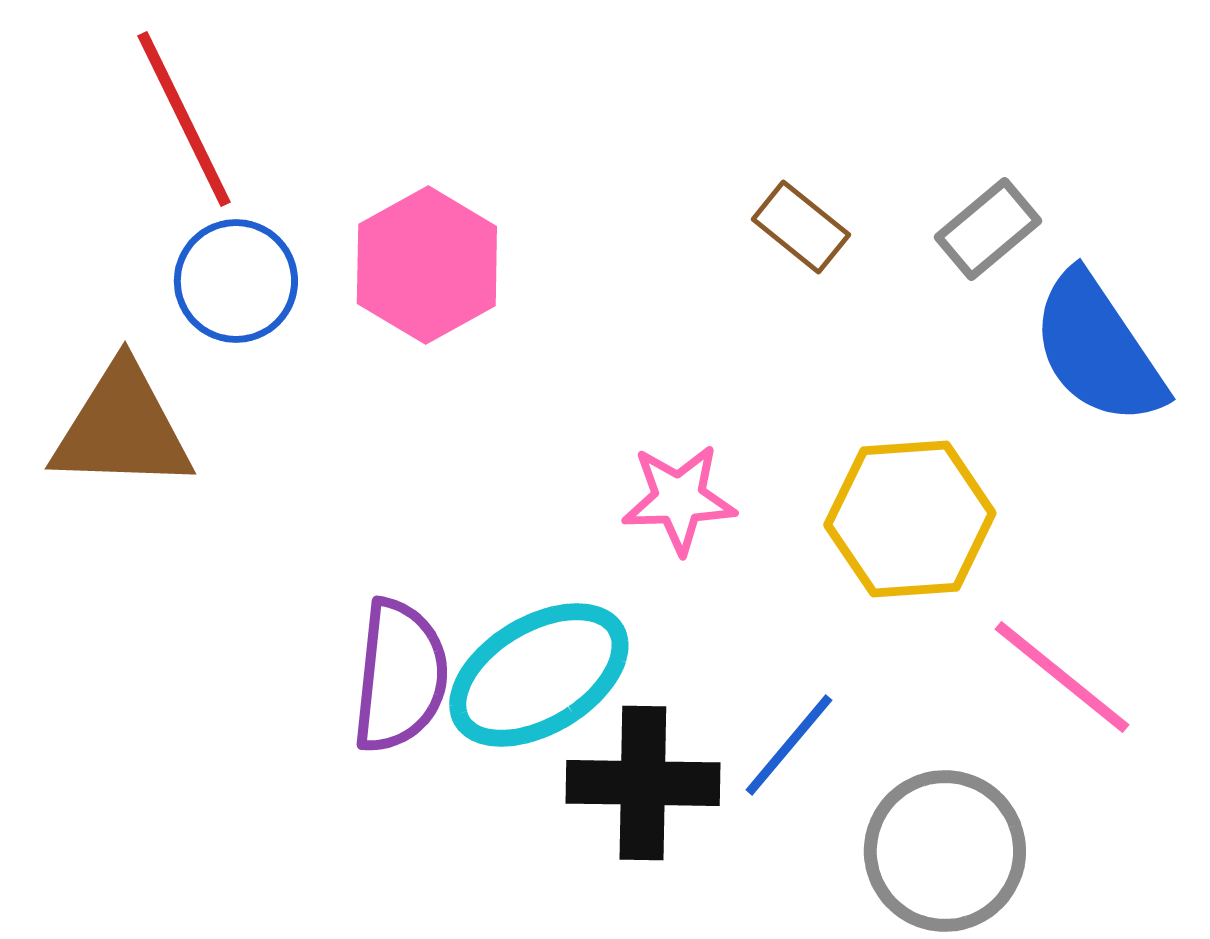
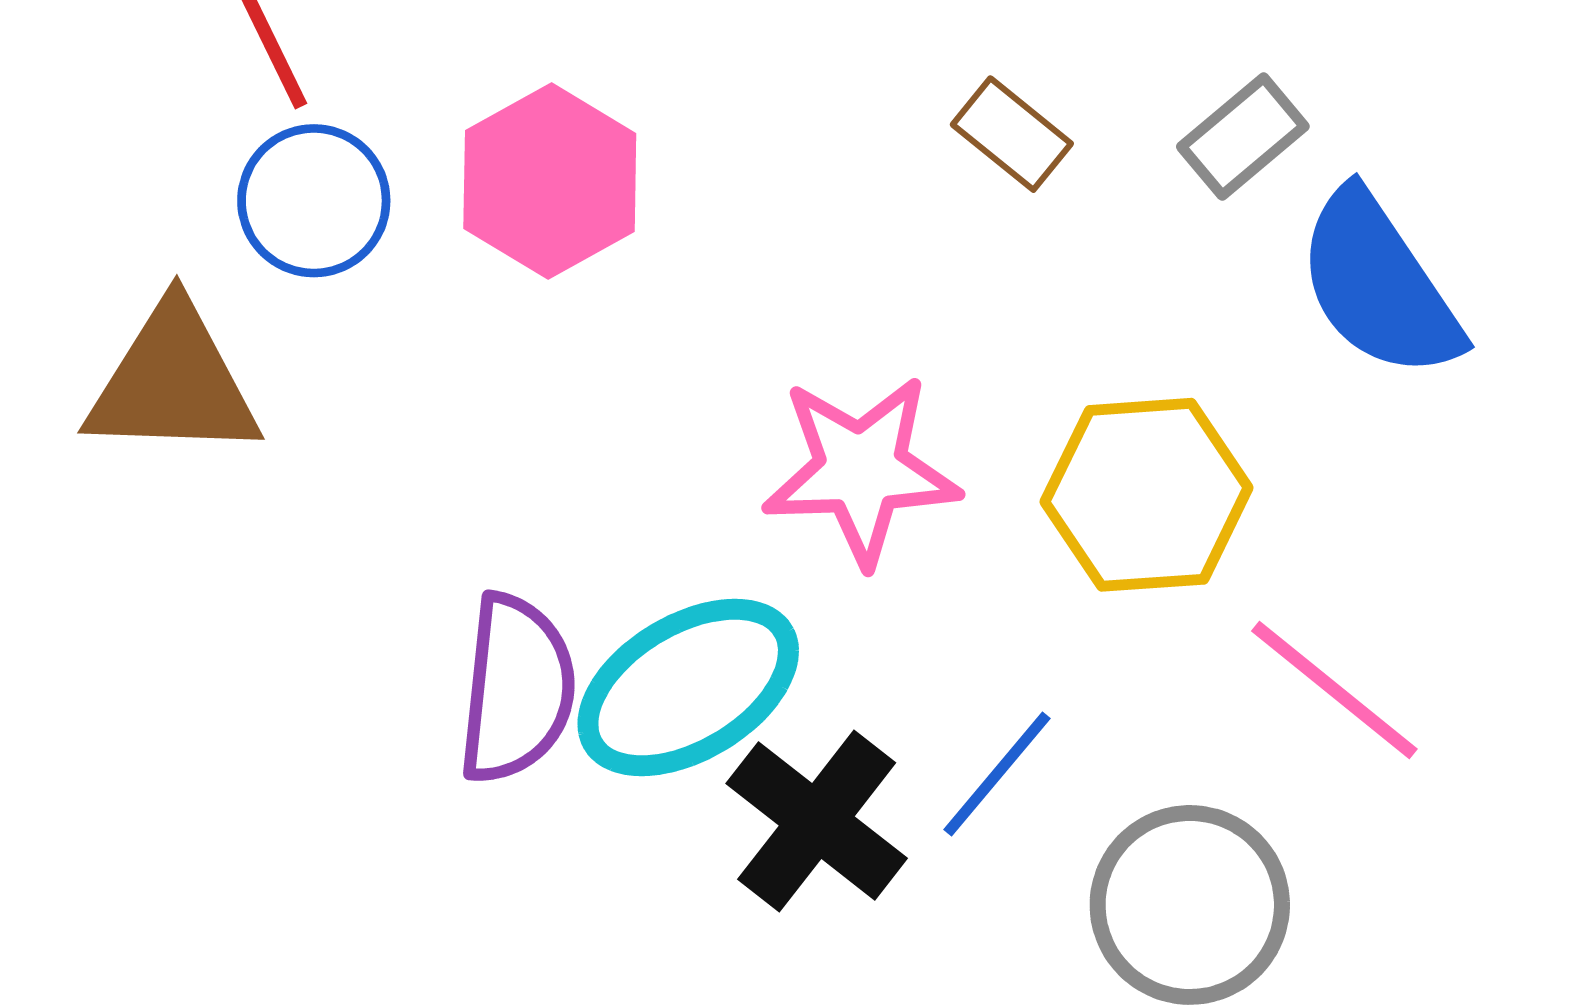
pink star: (679, 499) -> (861, 470), size x1.4
black cross: (643, 783) -> (817, 821), turned 37

